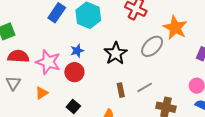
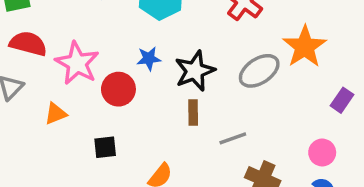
blue star: (77, 51) -> (149, 59), moved
brown rectangle: (121, 90) -> (193, 113), moved
black square: (73, 106) -> (105, 147), turned 32

